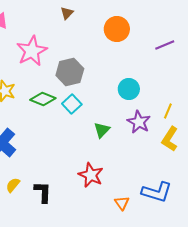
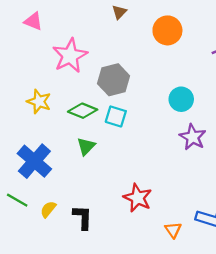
brown triangle: (67, 13) -> (119, 12), moved
cyan square: (72, 104) -> (116, 116), turned -30
green triangle: (102, 130) -> (86, 146), moved

